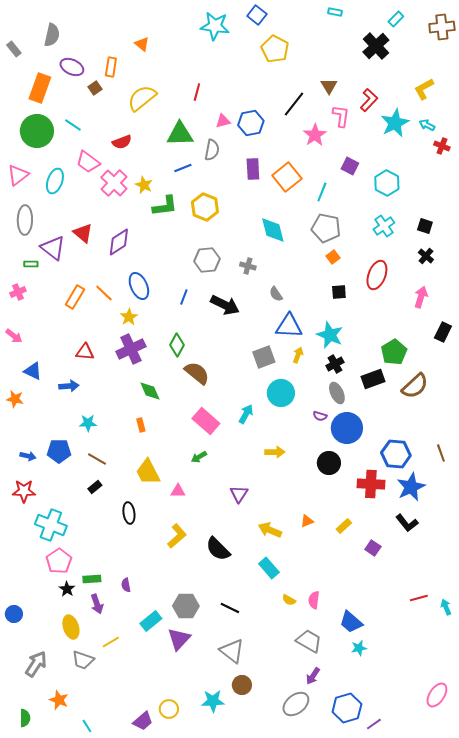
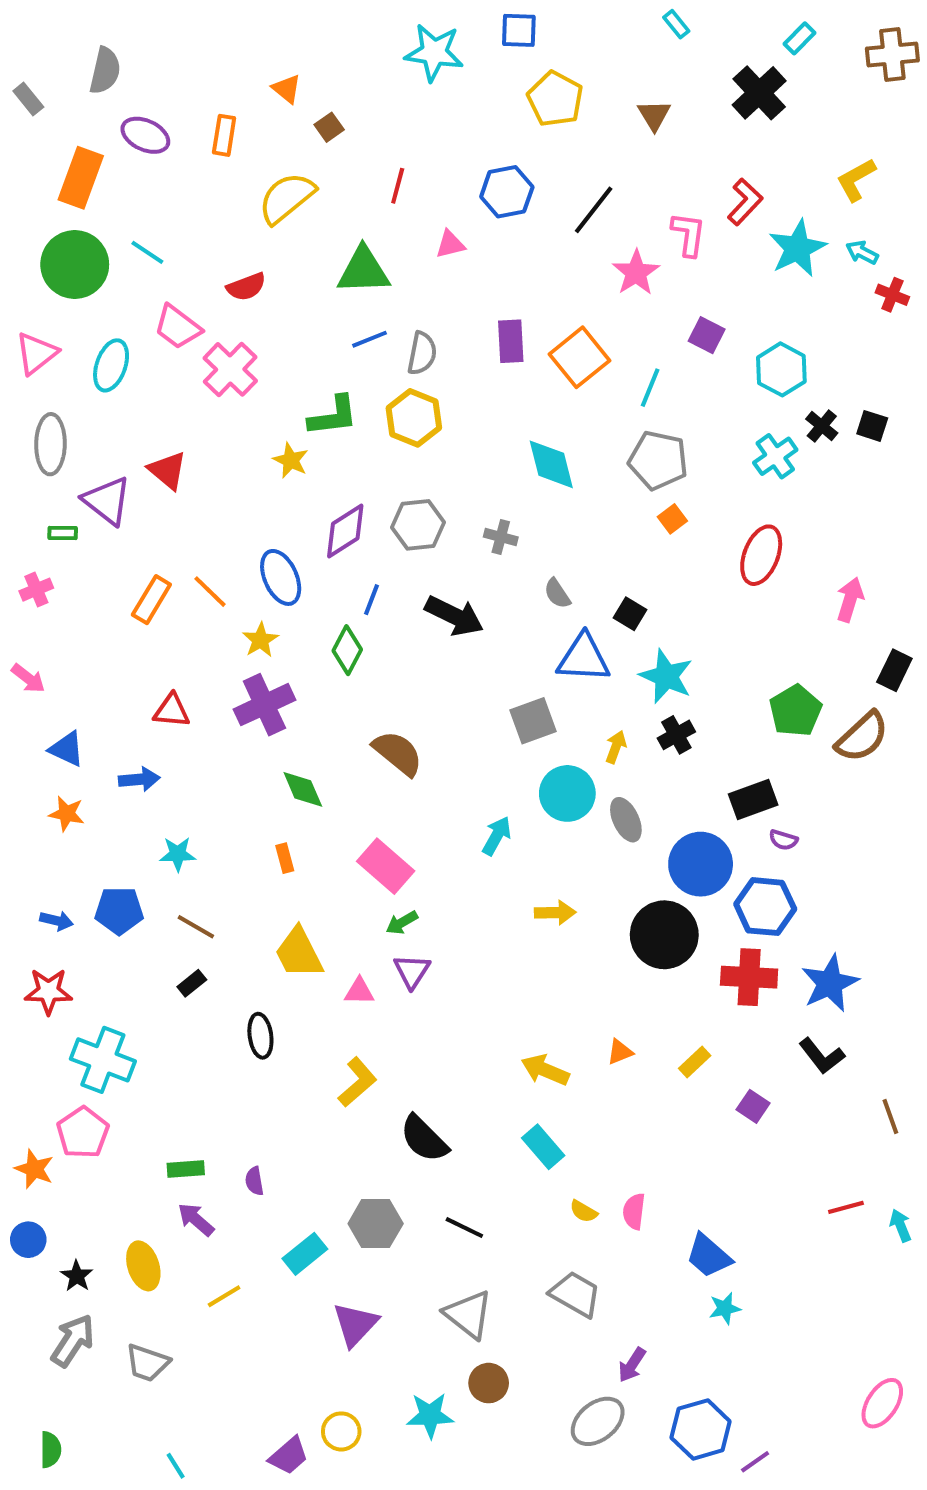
cyan rectangle: (335, 12) -> (676, 24), turned 40
blue square: (257, 15) -> (519, 30), turned -36
brown triangle: (329, 86) -> (654, 115), moved
brown square: (95, 88) -> (329, 127), moved
blue hexagon: (251, 123) -> (507, 192), moved
gray semicircle: (212, 150) -> (422, 353), moved
yellow star: (144, 185) -> (291, 460), moved
black square: (425, 226) -> (872, 426), moved
purple diamond: (119, 242) -> (345, 531), moved
black cross: (426, 256) -> (822, 426), moved
black square: (339, 292) -> (630, 614), moved, turned 35
green diamond: (177, 345) -> (347, 650), moved
yellow arrow: (298, 355) -> (616, 747), moved
black rectangle: (373, 379) -> (753, 800), moved
brown semicircle: (415, 386) -> (862, 737), moved
gray ellipse: (337, 393) -> (626, 820), moved
orange star: (15, 399) -> (67, 814), moved
purple semicircle: (320, 416) -> (783, 840), moved
pink rectangle: (206, 421) -> (386, 866), moved
brown line: (441, 453) -> (890, 1116), moved
blue hexagon: (396, 454) -> (765, 907), moved
black circle: (329, 463) -> (664, 935), size x1.4
purple triangle: (239, 494) -> (412, 971), moved
black semicircle: (218, 549) -> (424, 1139), moved
pink pentagon: (59, 561) -> (83, 1133), moved
black star: (67, 589) -> (77, 1276), moved
purple arrow: (97, 604) -> (196, 1219), turned 150
purple triangle: (179, 639) -> (355, 1324), moved
gray trapezoid: (309, 641) -> (575, 1294), moved
gray trapezoid: (83, 660) -> (147, 1363), moved
orange star: (59, 700) -> (34, 1169), moved

